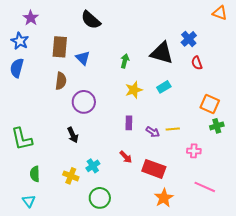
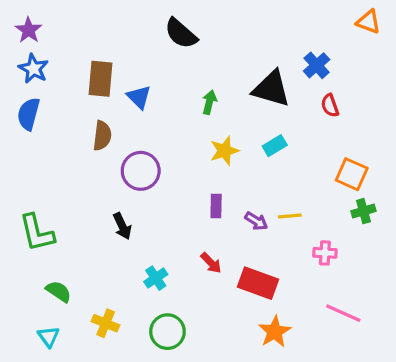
purple star: (31, 18) -> (28, 30), moved
black semicircle: (91, 20) -> (181, 34), moved
green semicircle: (35, 174) -> (59, 291), turned 126
yellow cross: (71, 176) -> (106, 323), moved

